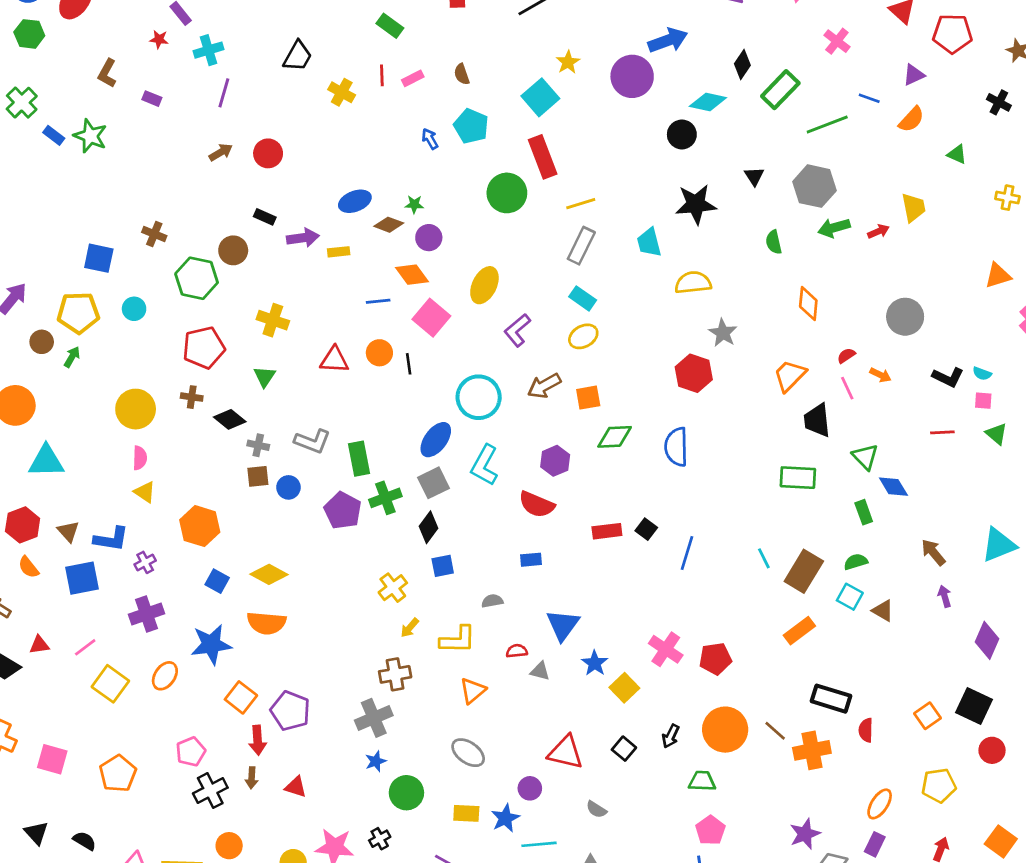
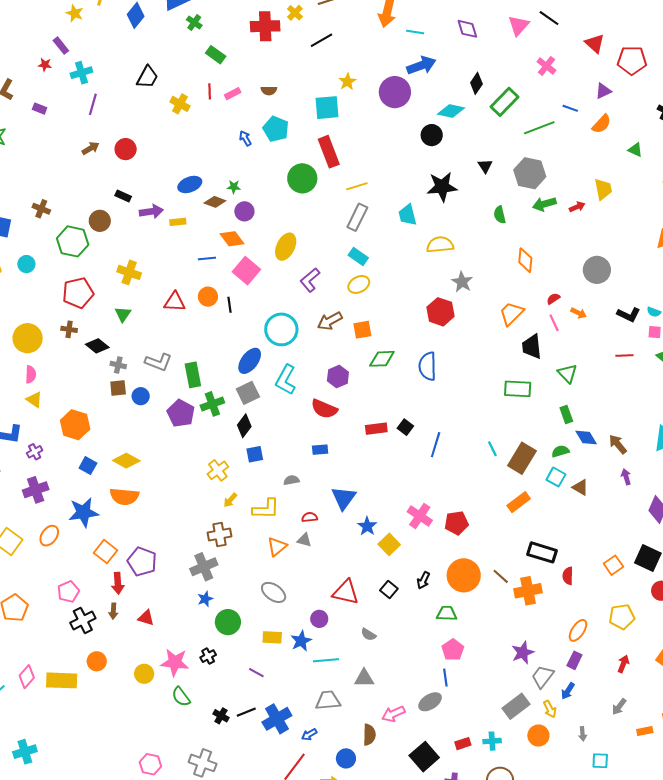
brown semicircle: (462, 74) -> (269, 90), turned -70
cyan square: (540, 97) -> (327, 108), turned 36
blue diamond: (893, 487) -> (586, 438), moved
gray triangle: (540, 671) -> (304, 540), moved

